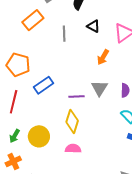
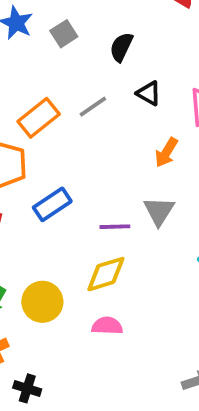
orange rectangle: (33, 20) -> (39, 118), moved
gray line: (64, 34) -> (93, 107), turned 56
yellow diamond: (72, 121) -> (106, 274), turned 55

